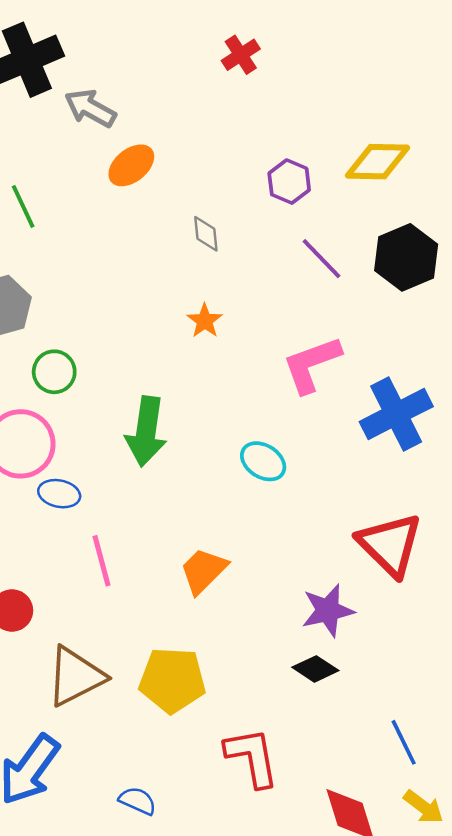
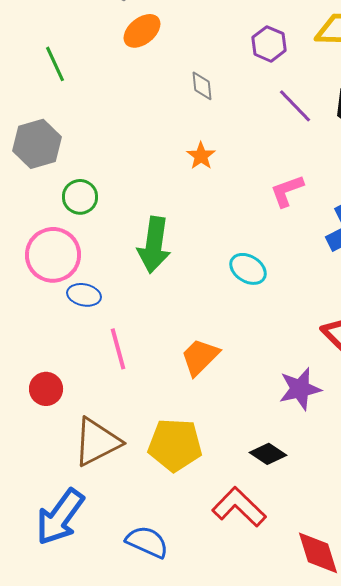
pink L-shape: (312, 364) -> (287, 191), size x0.7
black diamond: (315, 669) -> (268, 454), moved
red L-shape: (252, 757) -> (239, 507), turned -36
blue semicircle: (138, 801) -> (147, 542), size x1.4

